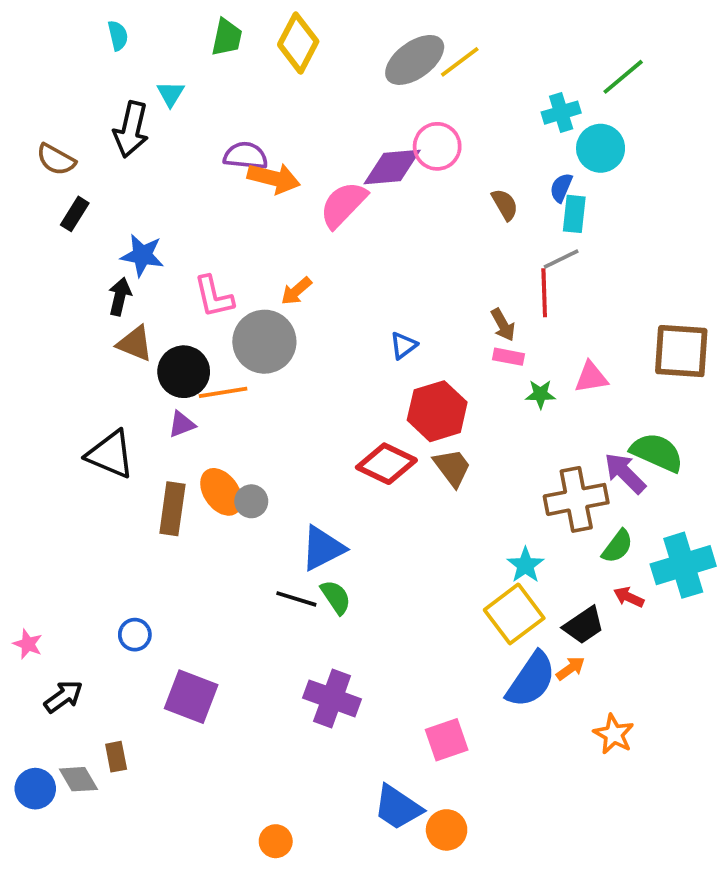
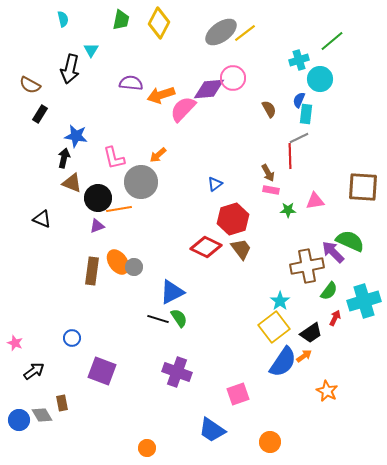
orange arrow: (274, 178) -> (161, 95), moved, turned 148
black triangle: (110, 454) -> (42, 219), moved, size x0.7
red arrow: (629, 597) -> (335, 318), turned 91
orange circle: (447, 830) -> (270, 442), moved

